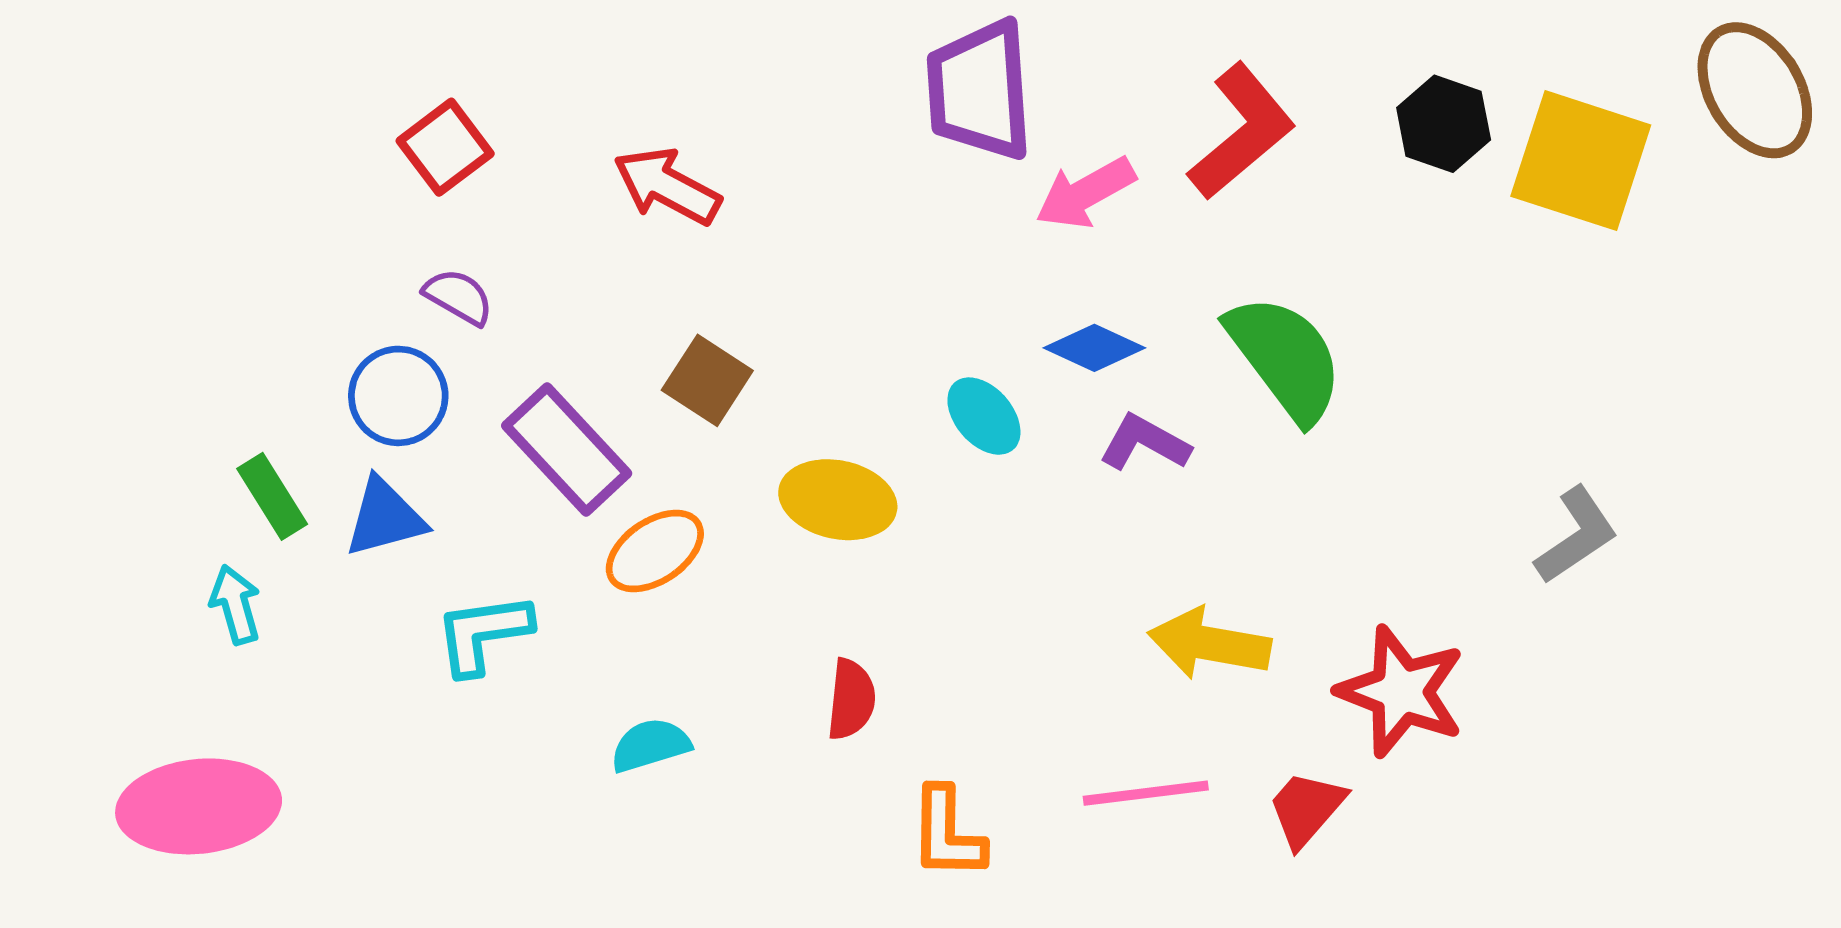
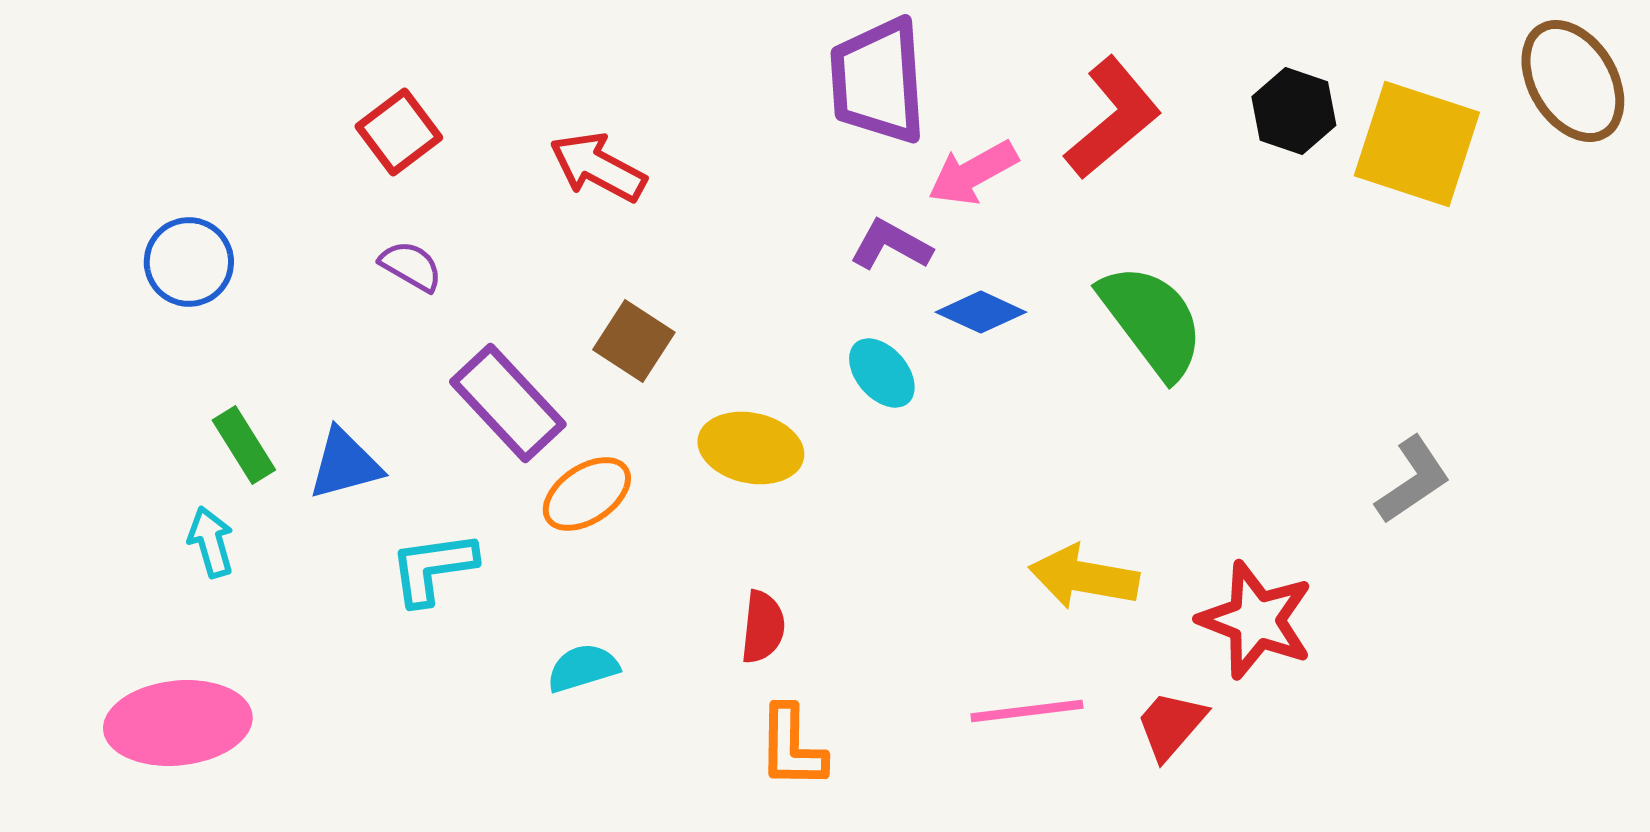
blue circle: (398, 396) -> (189, 262), moved
purple L-shape: (1145, 443) -> (891, 245), moved
orange L-shape: (947, 833) -> (792, 747), moved

